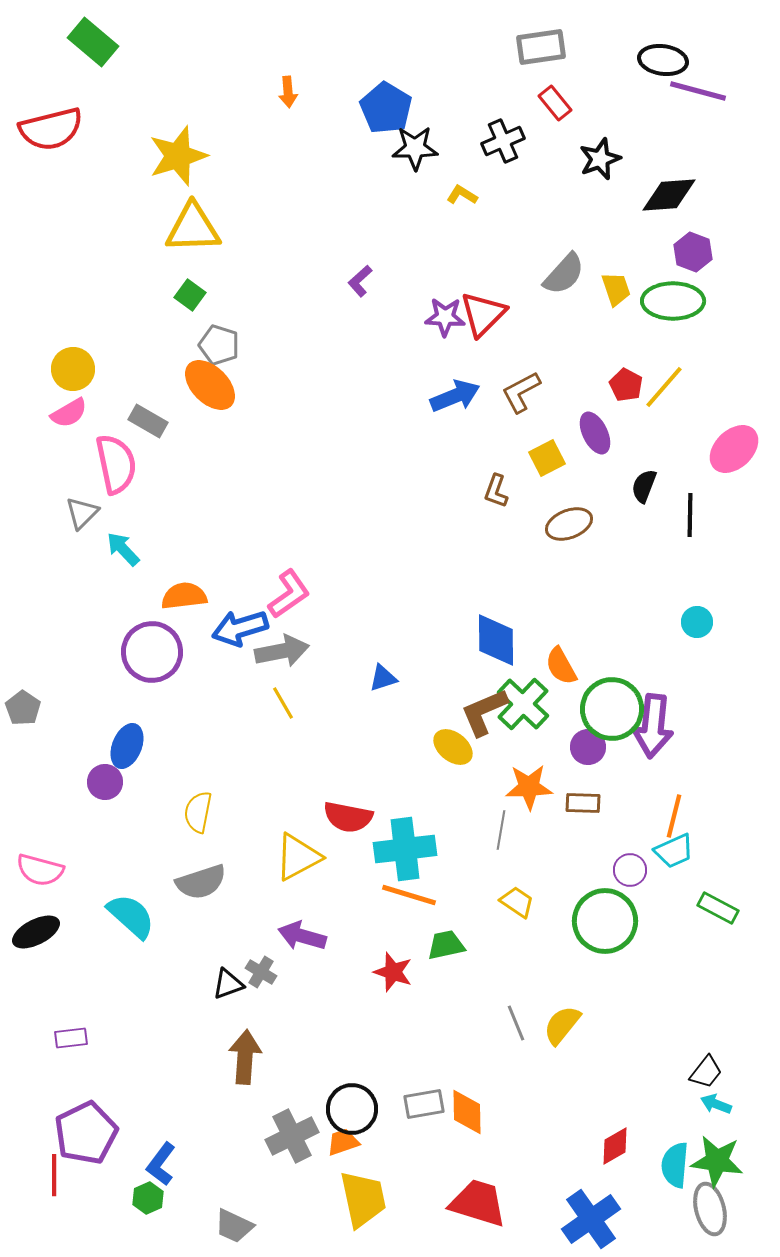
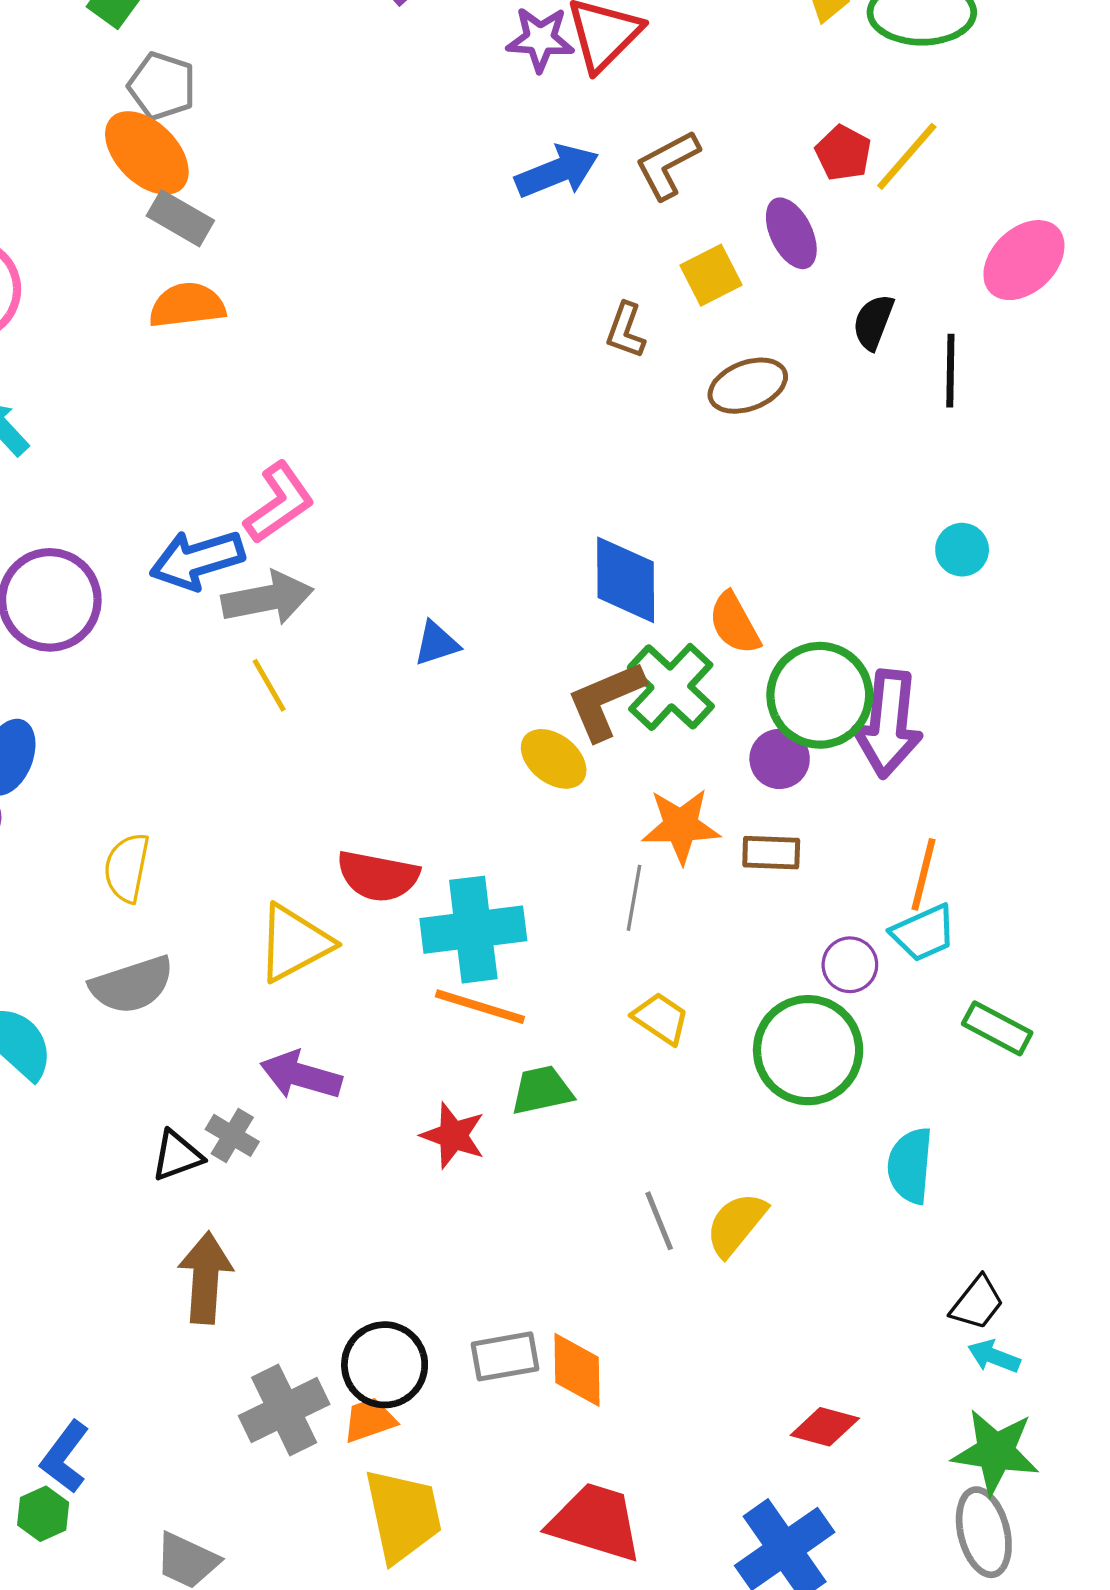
gray rectangle: (148, 421) -> (180, 218), moved
orange semicircle: (184, 596) -> (187, 305), moved
red diamond: (615, 1146) -> (825, 1427), turned 45
cyan semicircle: (675, 1165) -> (910, 1166), moved

